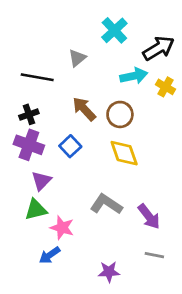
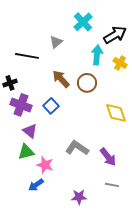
cyan arrow: (134, 76) -> (97, 55), turned -72
black cross: (29, 114) -> (10, 83), moved
yellow diamond: (124, 153) -> (116, 113), moved
purple triangle: (41, 181) -> (30, 131), turned -35

